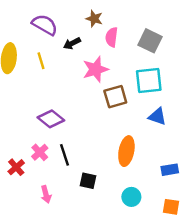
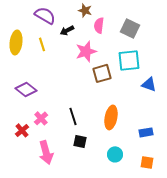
blue triangle: (157, 116) -> (149, 84), moved
purple diamond: (51, 119) -> (26, 89), moved
black line: (65, 155) -> (73, 116), moved
pink arrow: (46, 194) -> (46, 152), size x1.6

